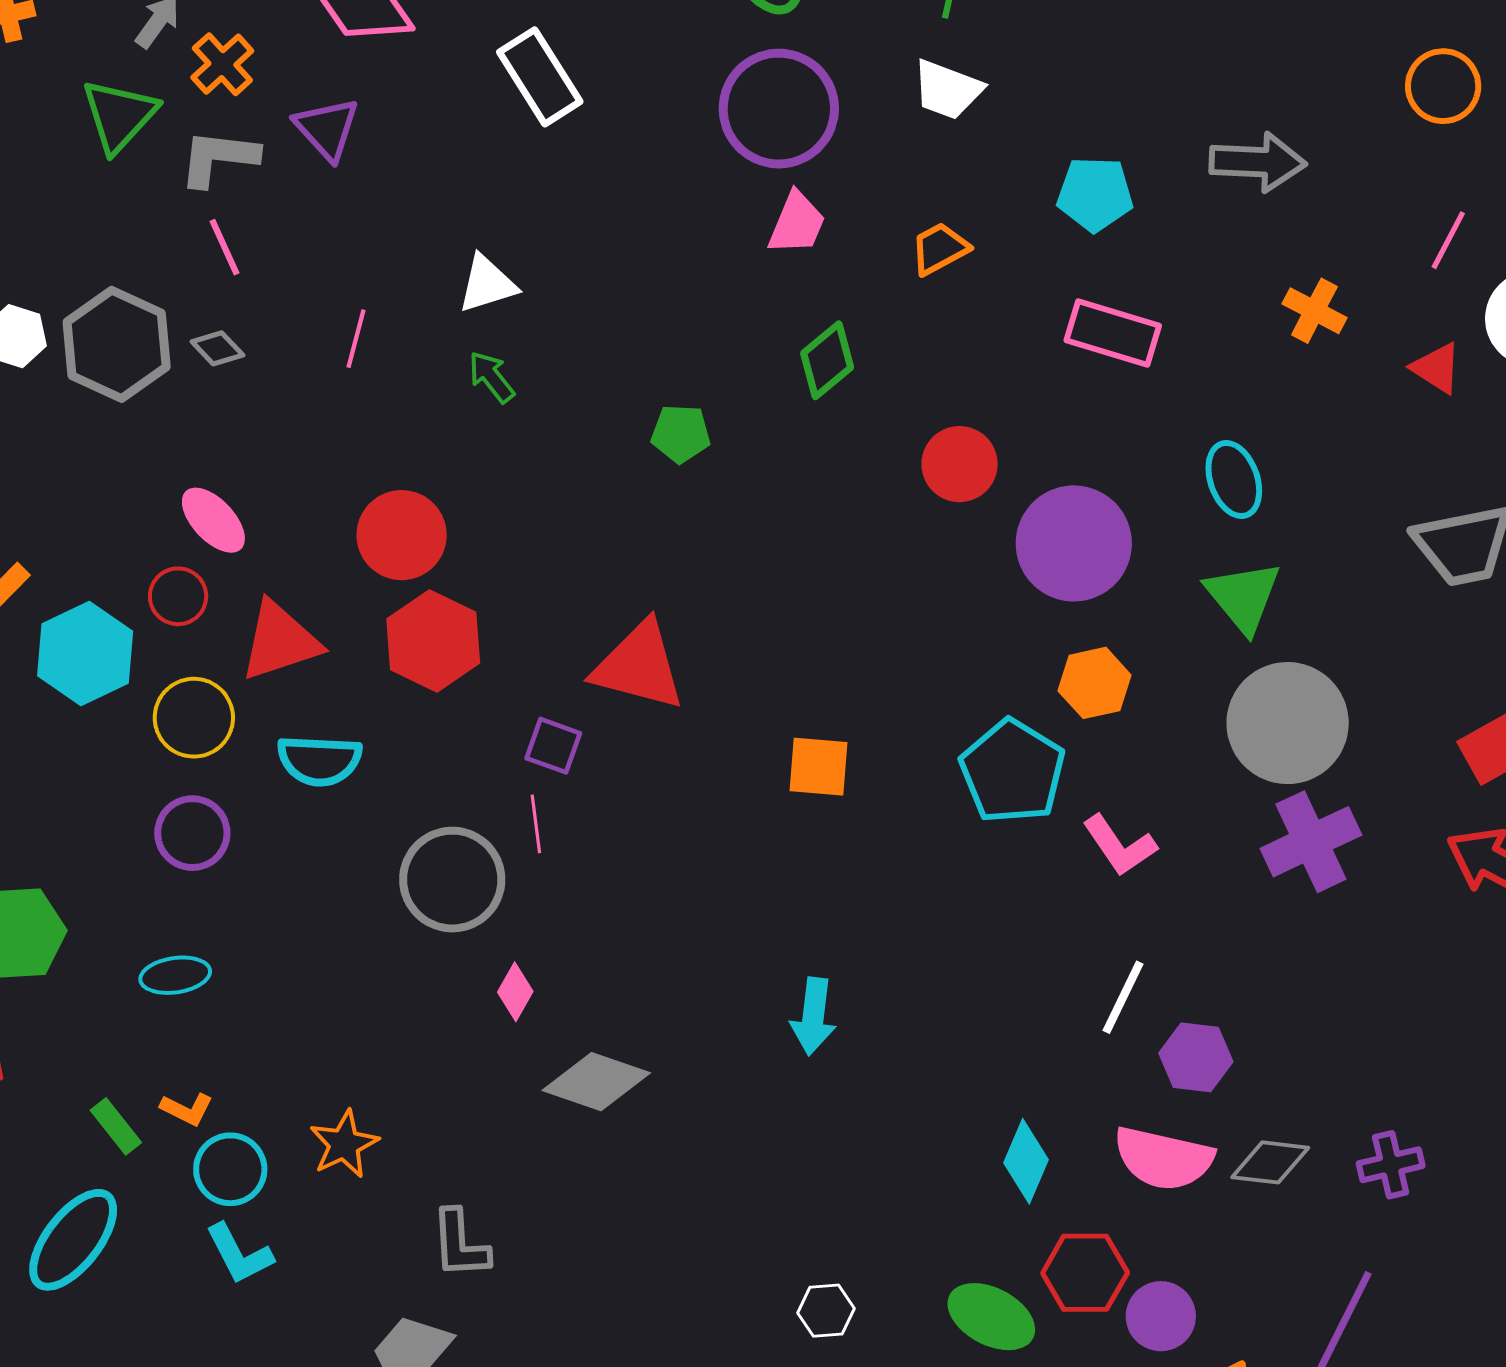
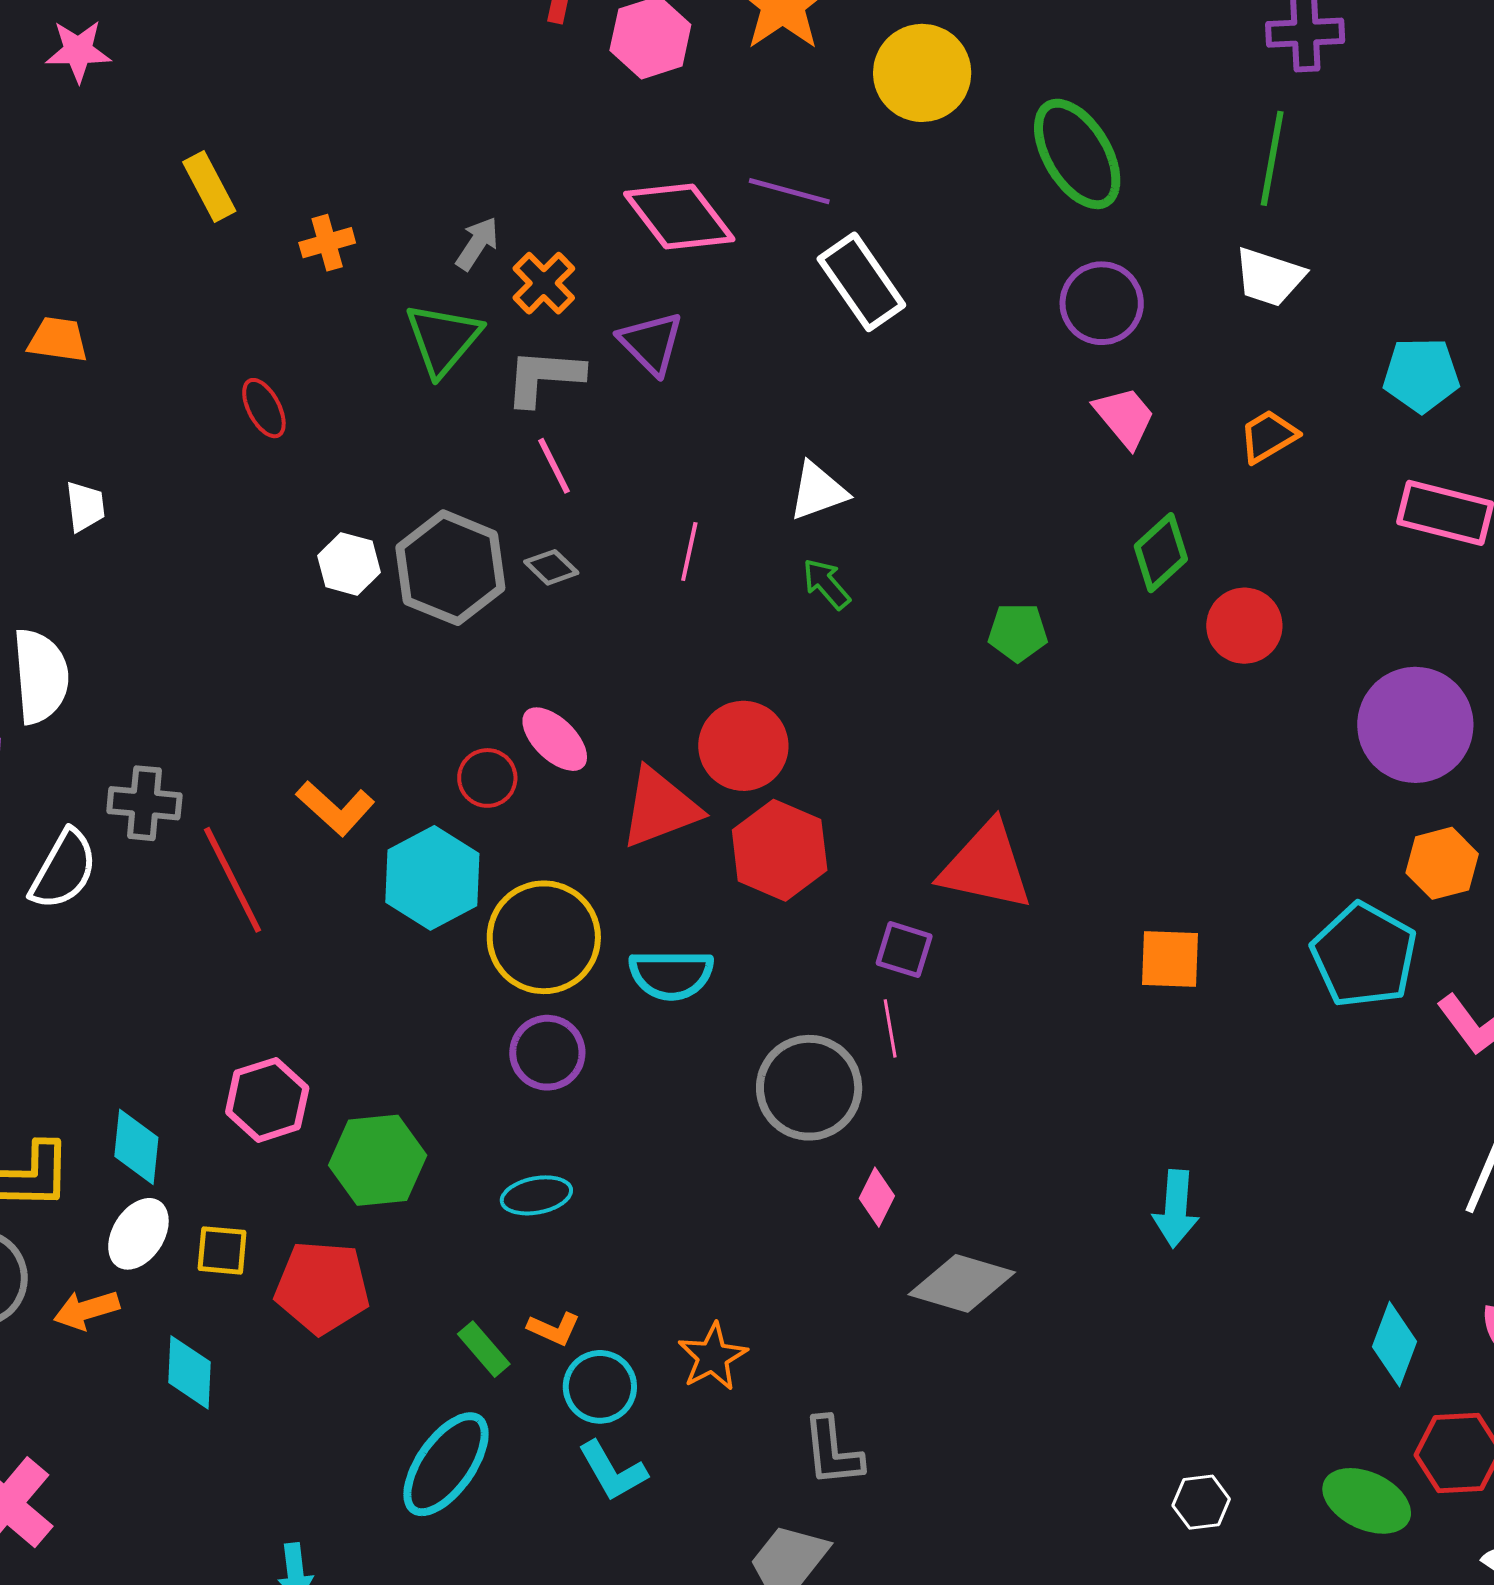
purple circle: (779, 109) -> (1102, 303), size x0.7
pink trapezoid: (797, 223) -> (1125, 417), turned -60
red circle: (960, 464) -> (1244, 626), moved
red circle: (178, 596) -> (487, 778), moved
red triangle: (280, 641) -> (660, 808), moved
yellow circle: (194, 718) -> (544, 937), size x1.4

